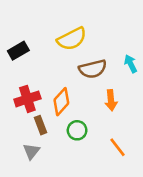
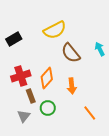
brown semicircle: (93, 69) -> (71, 53), turned 65
orange arrow: (111, 100) -> (72, 86), moved
green circle: (77, 130) -> (48, 108), moved

